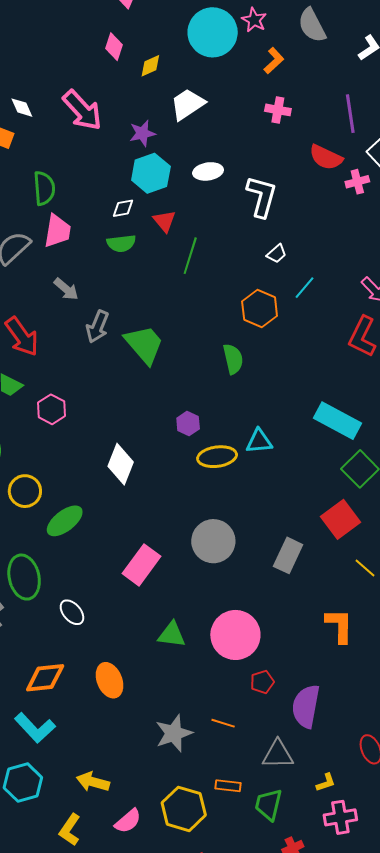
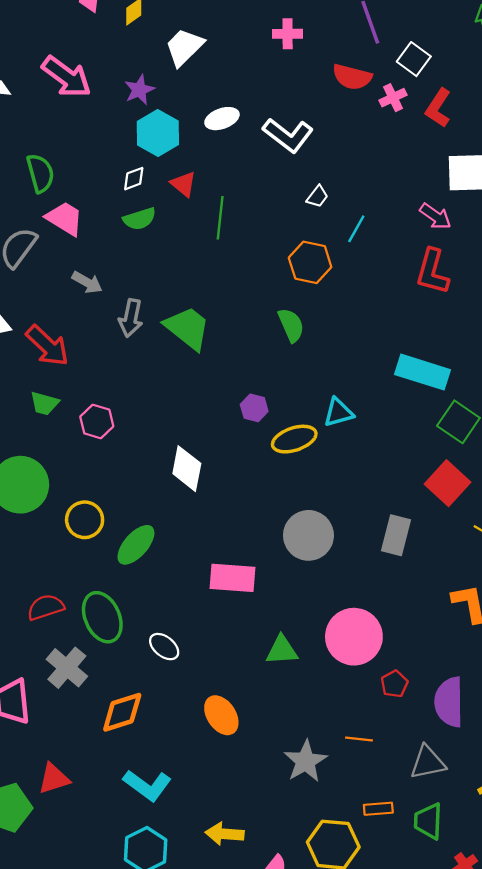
white L-shape: (262, 196) -> (288, 135), turned 123
pink trapezoid: (57, 231) -> (65, 219), turned -57
pink rectangle: (142, 565) -> (232, 578), turned 69
orange diamond: (45, 678) -> (122, 712), moved

